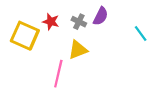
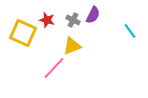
pink line: (58, 74) -> (54, 68), turned 30

